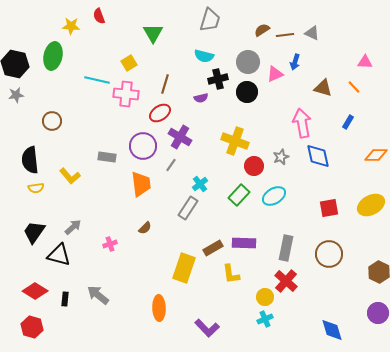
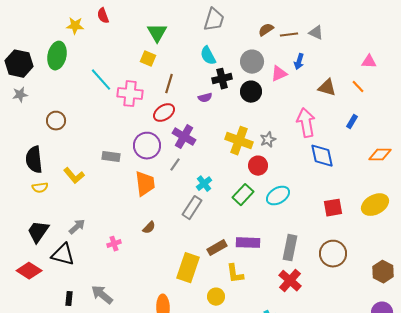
cyan semicircle: (204, 56) -> (208, 56), turned 48
yellow square: (129, 63) -> (148, 59), moved, turned -35
cyan line: (97, 80) -> (101, 80), turned 35
gray star: (281, 157) -> (268, 140), moved
red diamond: (35, 291) -> (29, 271), moved
yellow circle: (265, 297) -> (216, 297), moved

